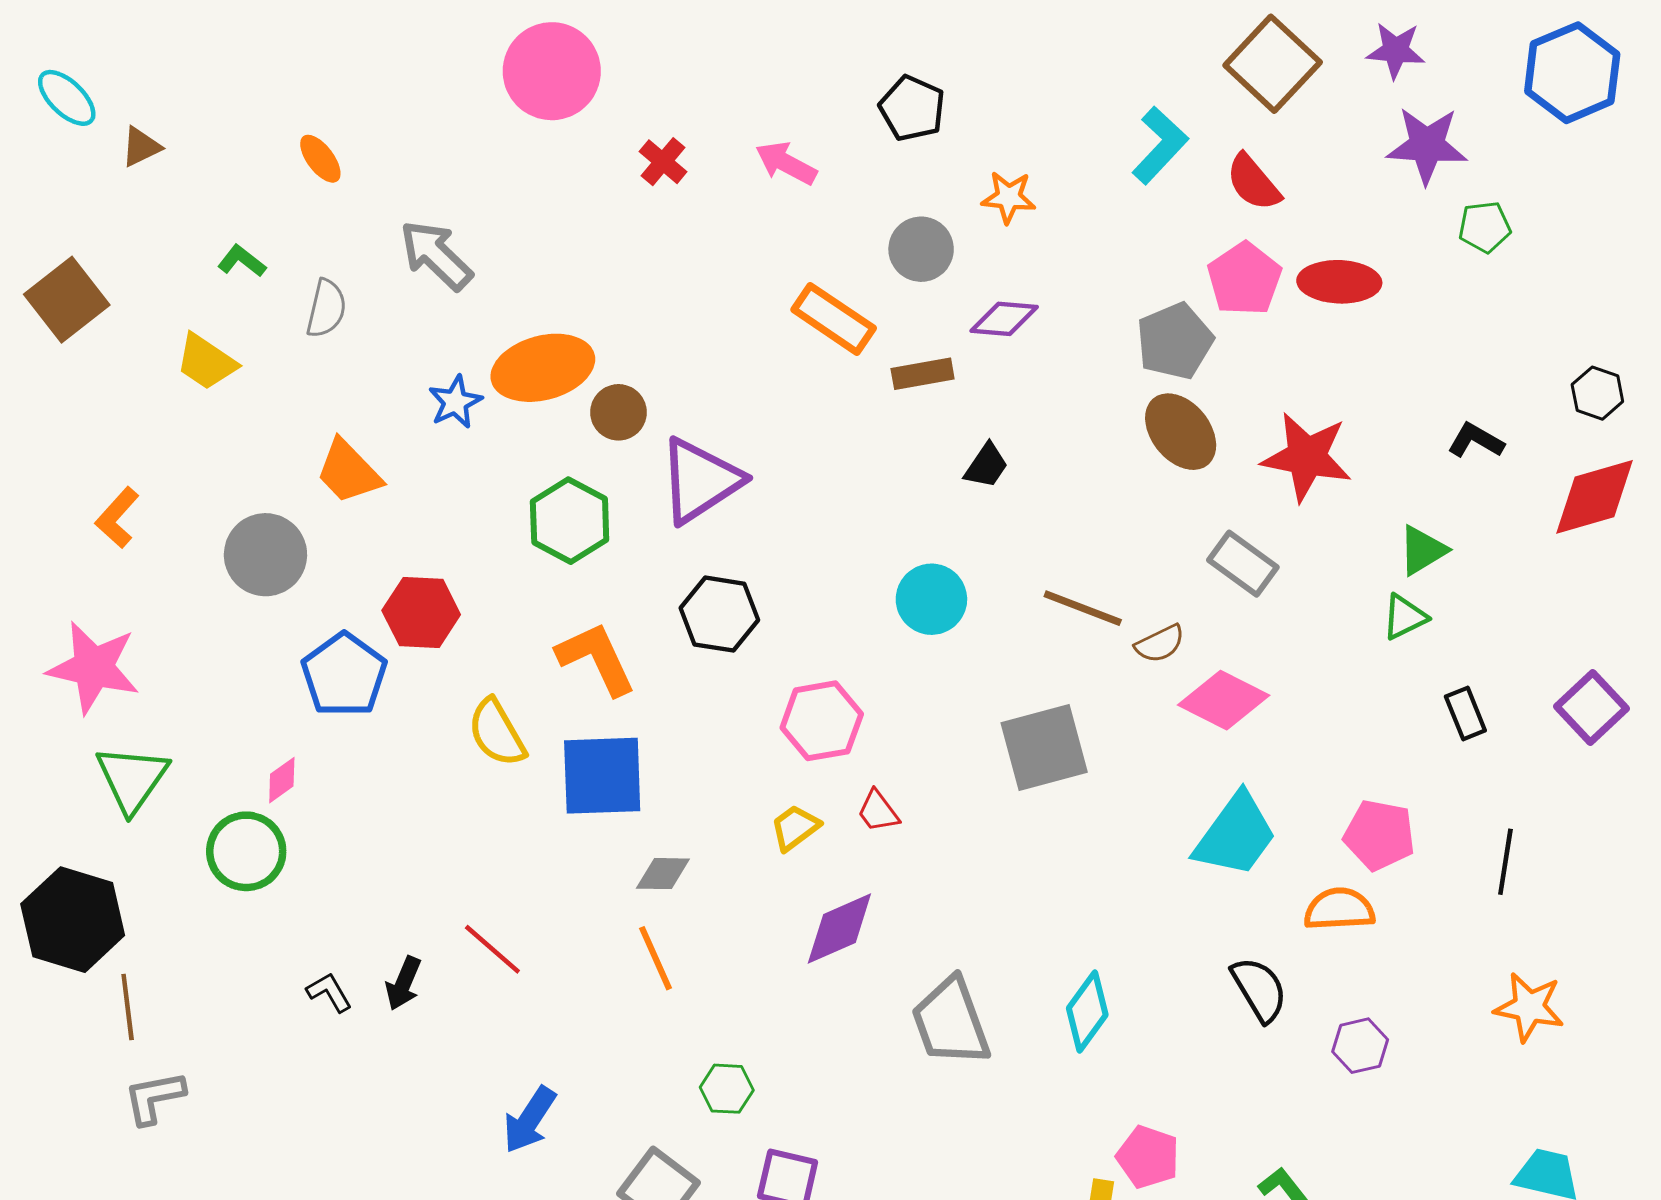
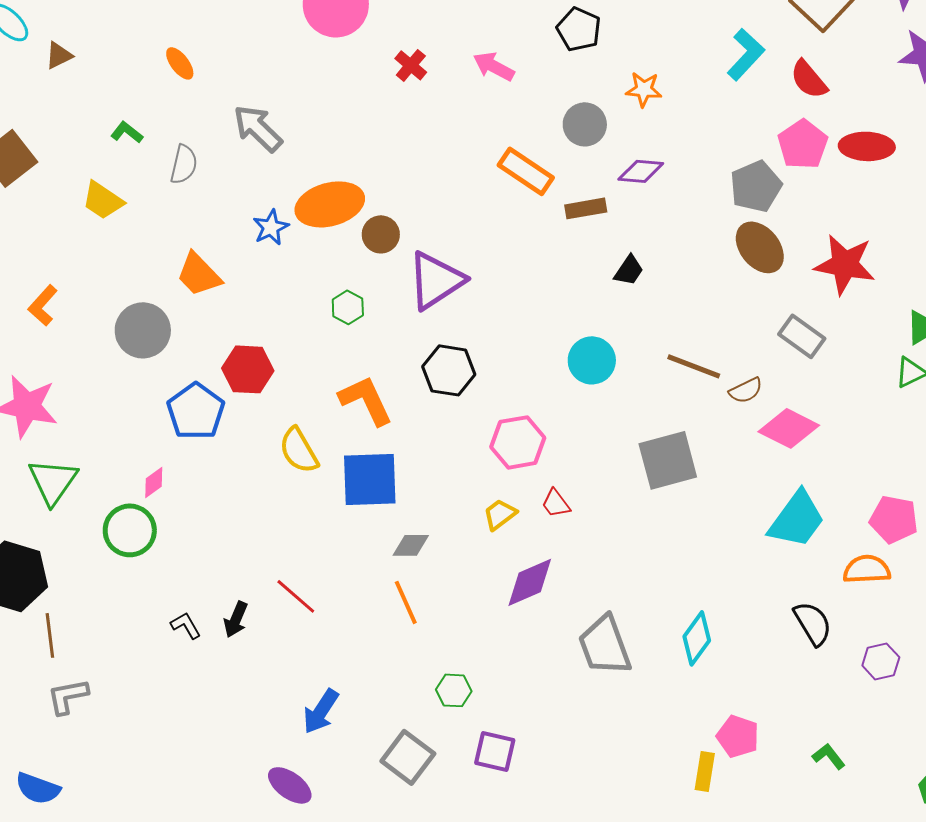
green hexagon: (570, 521) -> (348, 307), size x0.6

